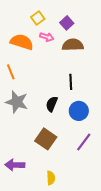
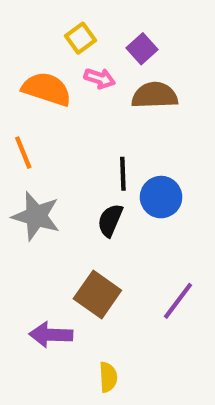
black line: (71, 82) -> (123, 174), moved
blue circle: (79, 111) -> (161, 197), moved
purple arrow: (15, 165) -> (51, 335), moved

